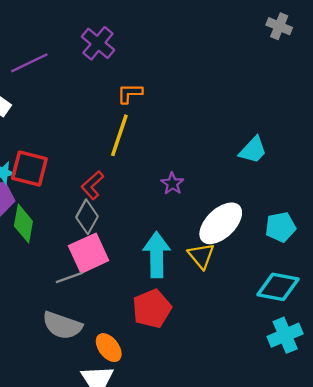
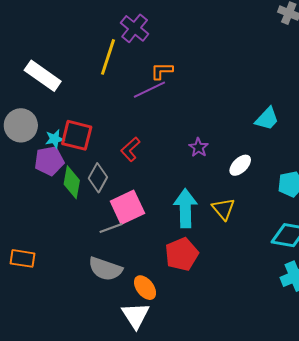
purple line: (29, 63) -> (149, 90), moved
yellow line: (119, 135) -> (108, 57), moved
gray diamond: (87, 217) -> (98, 178), moved
white ellipse: (221, 223) -> (240, 165), moved, size x0.6

